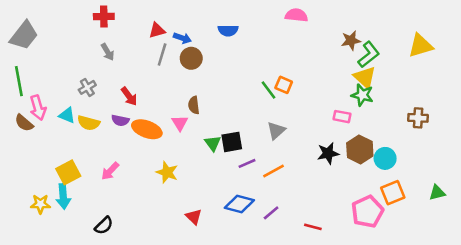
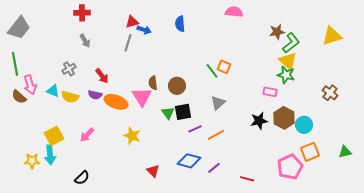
red triangle: (157, 30) -> (132, 22), moved
blue semicircle: (228, 30) -> (180, 24), turned 84
brown circle: (191, 58) -> (177, 86), moved
brown cross: (418, 118) -> (330, 93), turned 35
pink triangle: (180, 123) -> (142, 97), size x1.5

